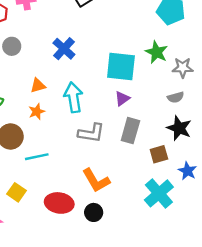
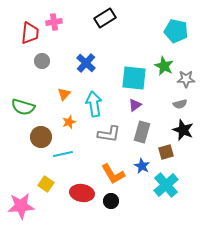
orange triangle: (38, 85) -> (64, 94), turned -32
orange star: (37, 112) -> (69, 122), moved
blue star: (187, 171) -> (142, 166), moved

